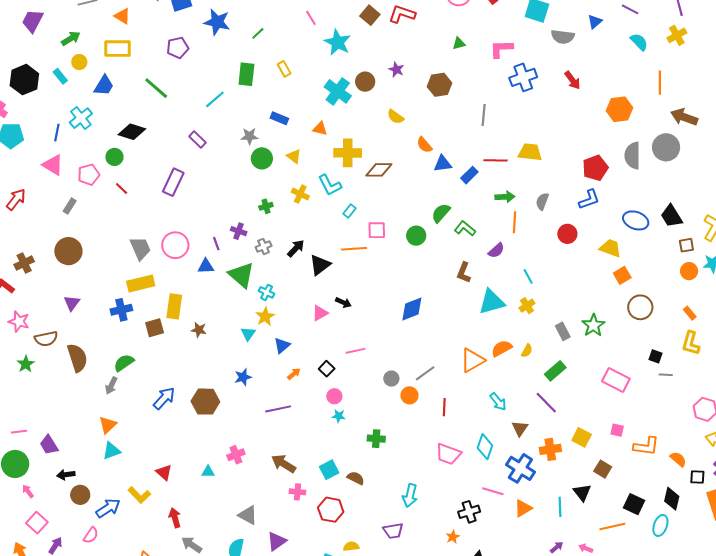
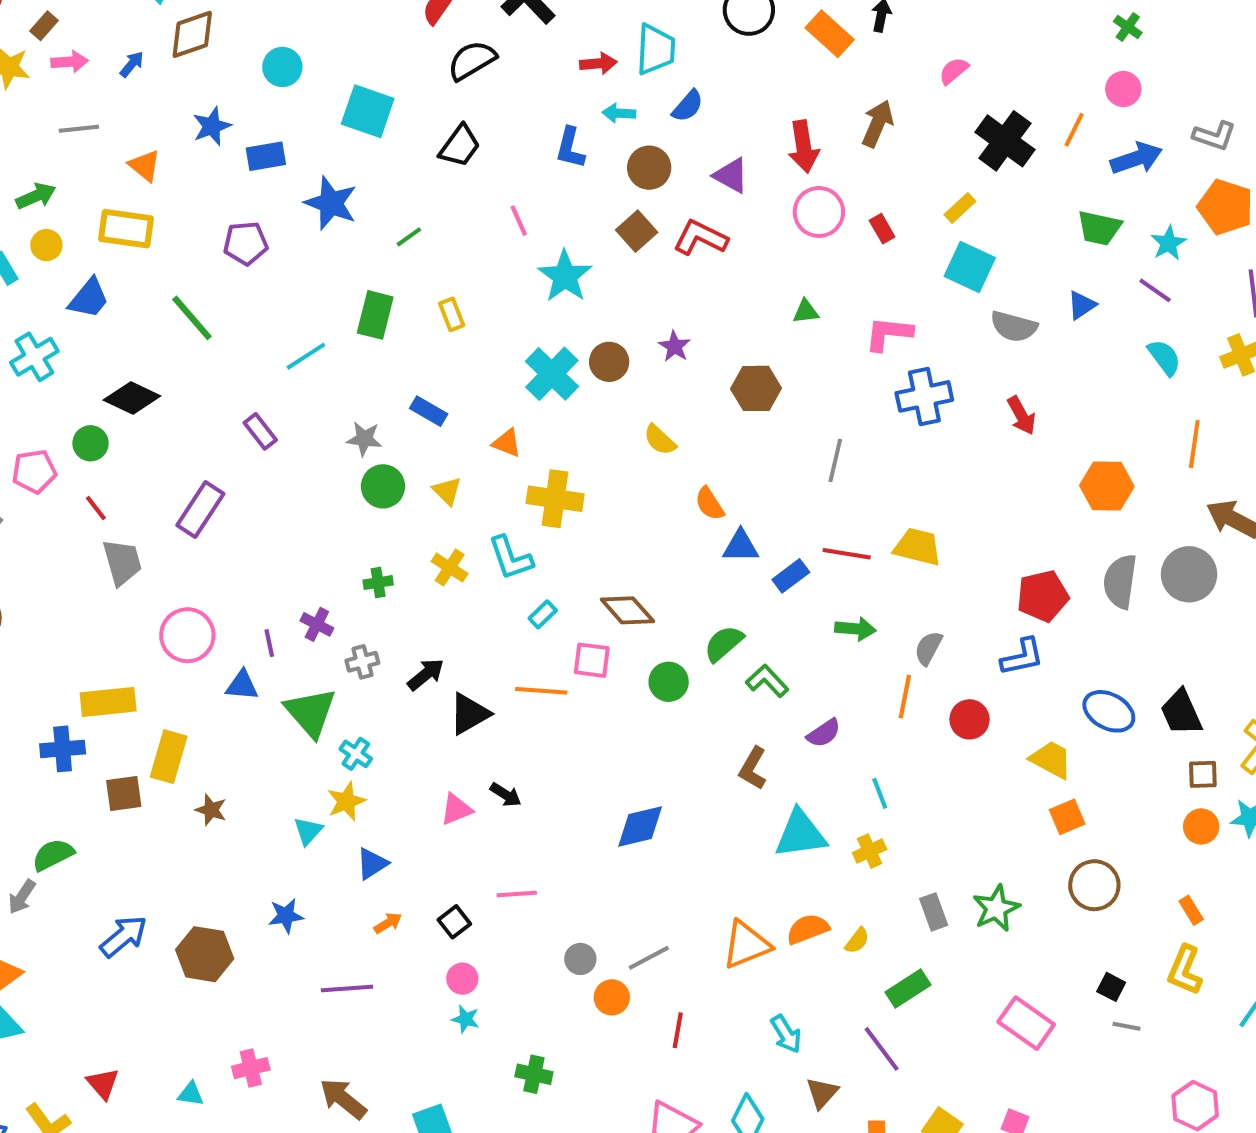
brown diamond: (379, 170) -> (627, 610), moved, turned 40
orange line: (515, 222) -> (905, 697), moved
gray trapezoid: (140, 248) -> (122, 562), moved

